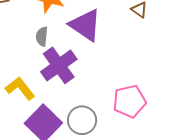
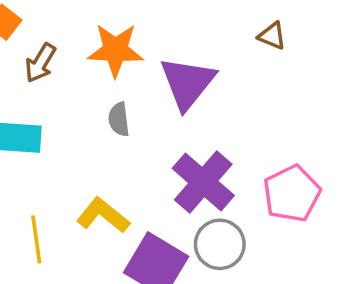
purple triangle: (85, 25) -> (187, 83), turned 48
purple cross: (59, 65) -> (203, 182), moved

